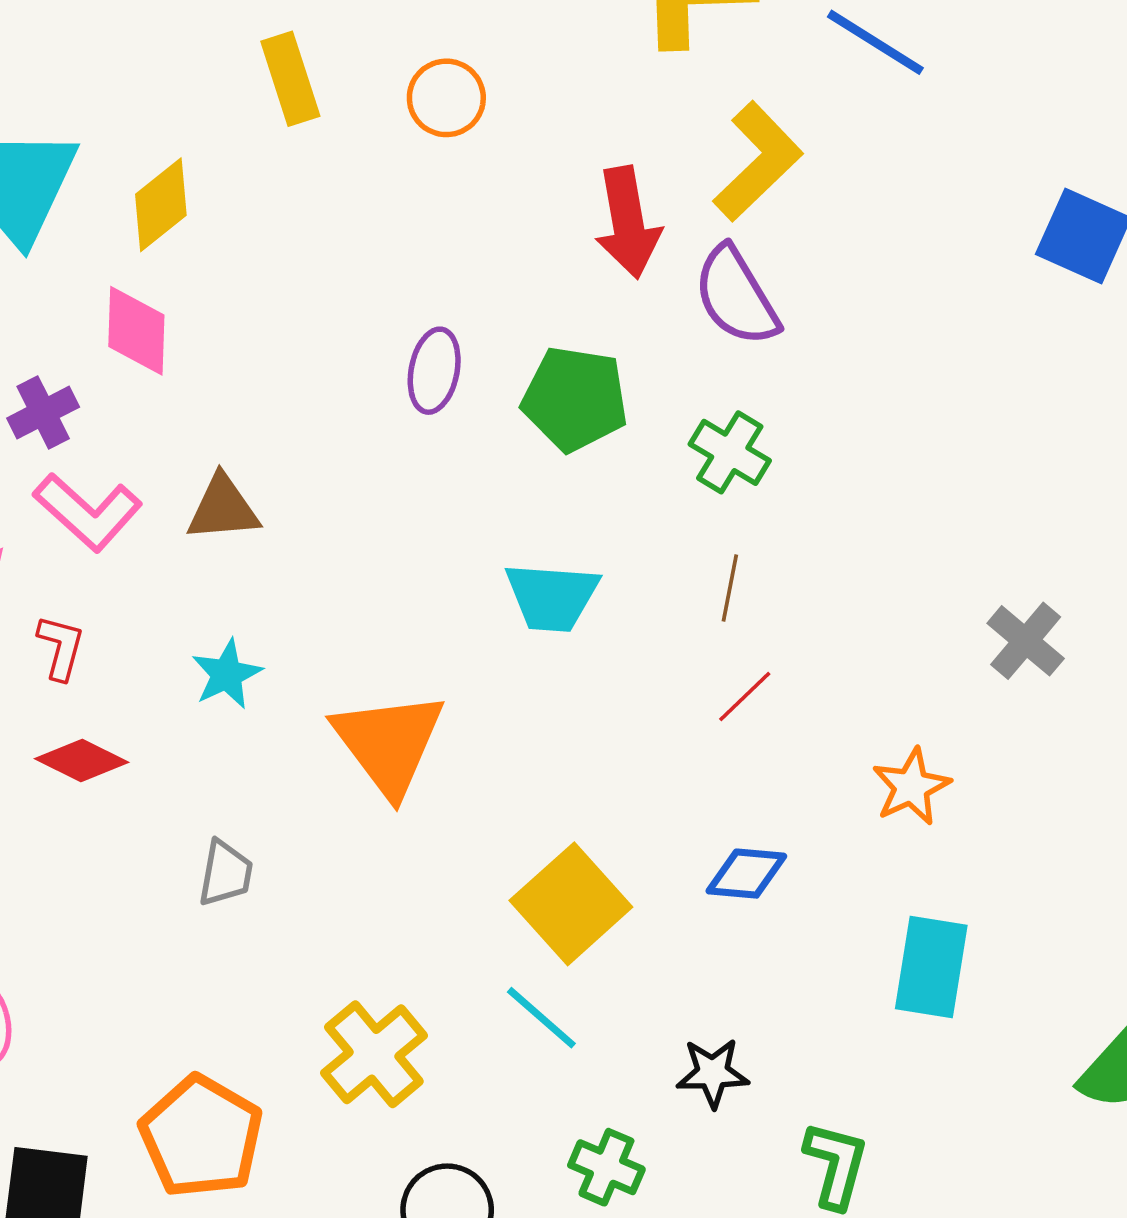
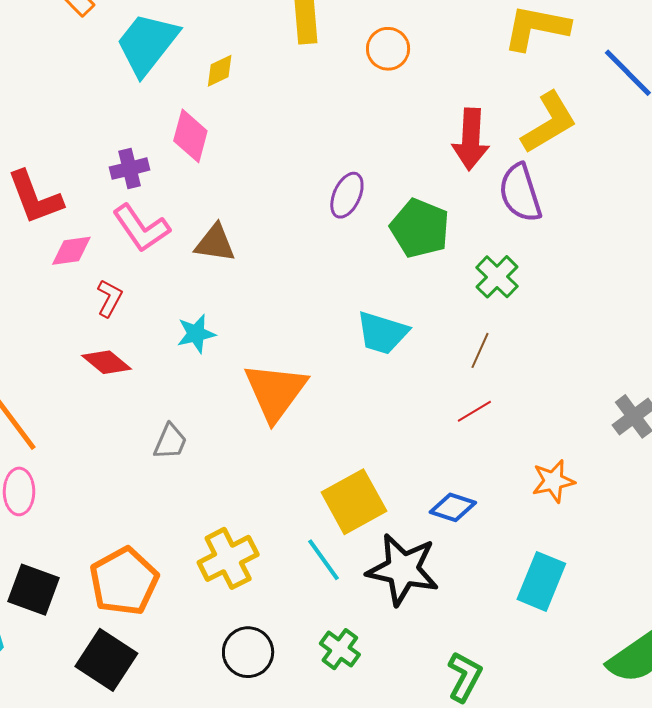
yellow diamond: (161, 205) -> (220, 71), size x0.7
black star: (713, 1073) -> (403, 569), moved, size x1.8

